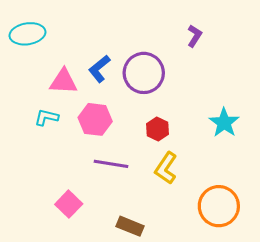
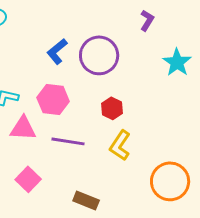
pink triangle: (63, 81) -> (23, 128), moved
cyan star: (224, 123) -> (177, 62), moved

